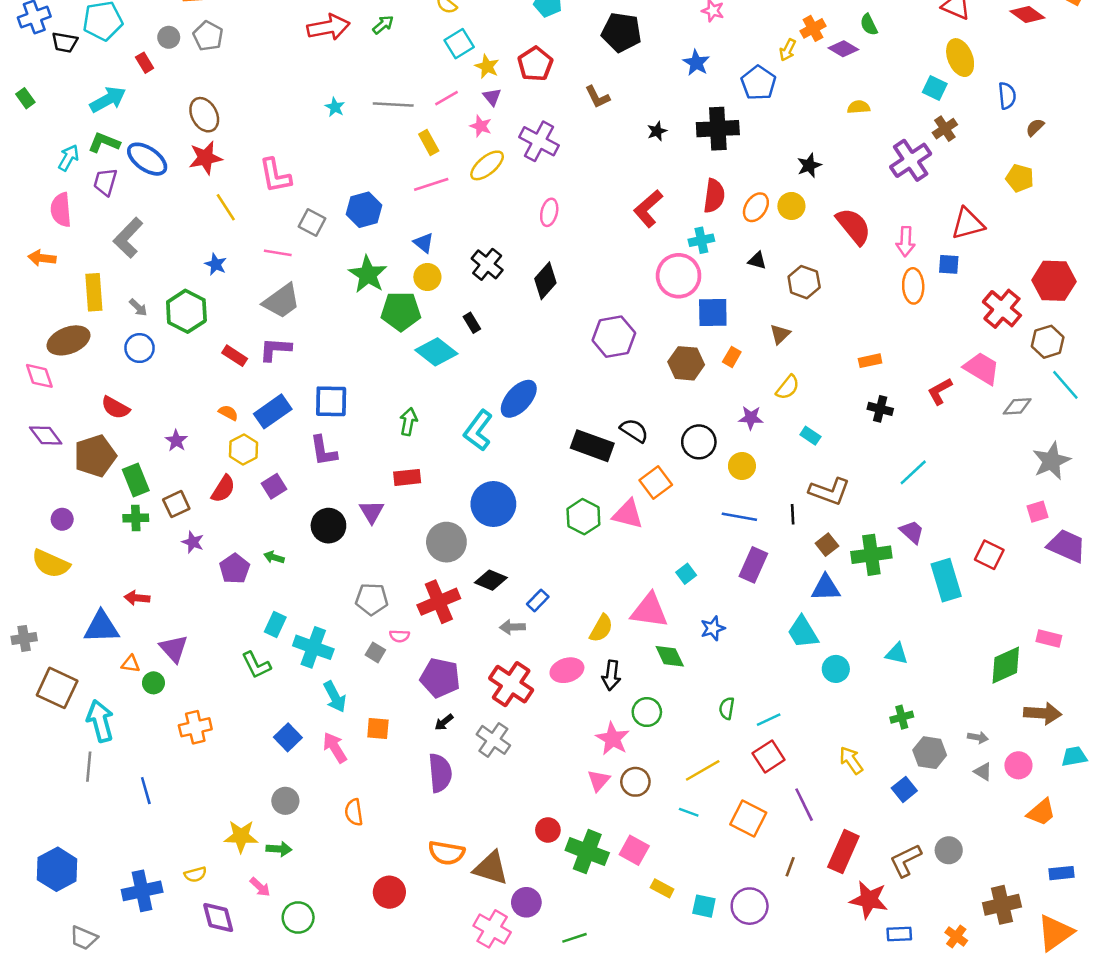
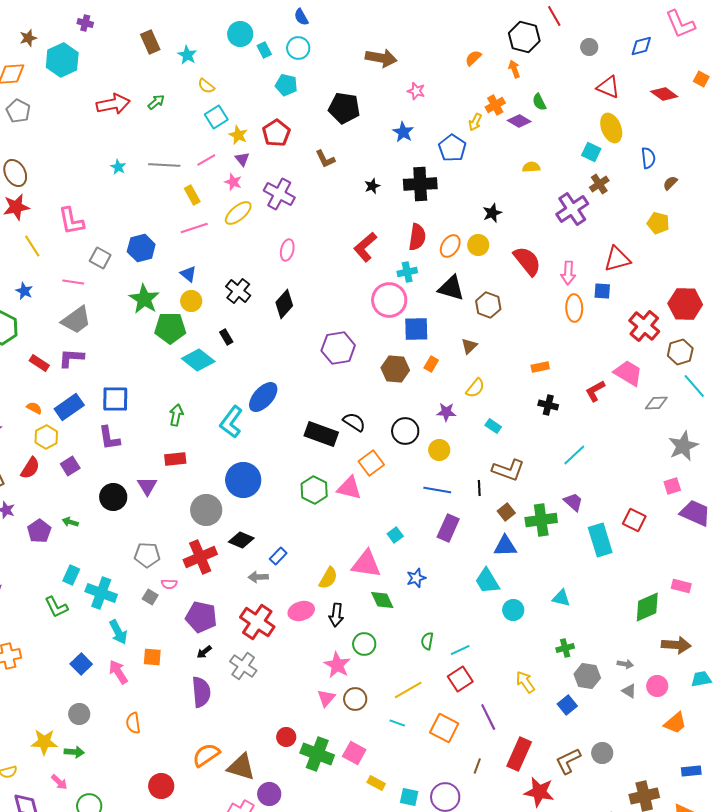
black triangle: (757, 261) -> (451, 288), size x1.8
orange semicircle: (446, 853) -> (206, 755), turned 136

